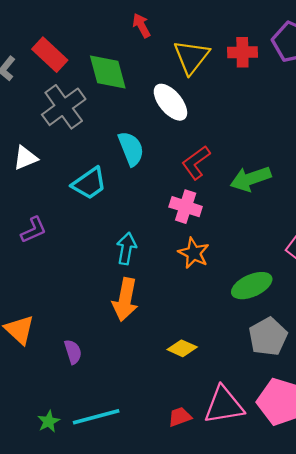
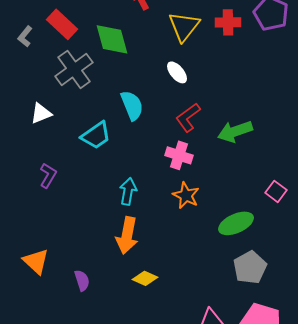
white ellipse: (170, 102) -> (177, 72), moved, size x0.7
purple L-shape: (33, 230) -> (48, 175), turned -35
yellow diamond: (182, 348) -> (145, 278), moved

